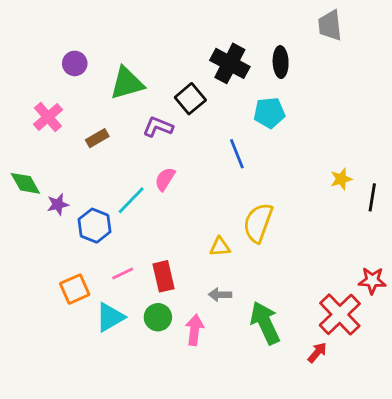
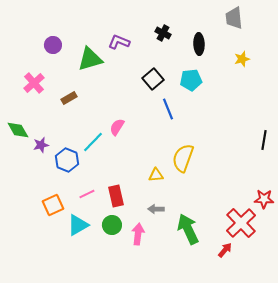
black cross: (230, 63) -> (163, 33), moved, size x0.6
black square: (190, 99) -> (153, 79), moved
purple L-shape: (158, 127) -> (119, 42), moved
yellow star: (341, 179) -> (242, 59), moved

